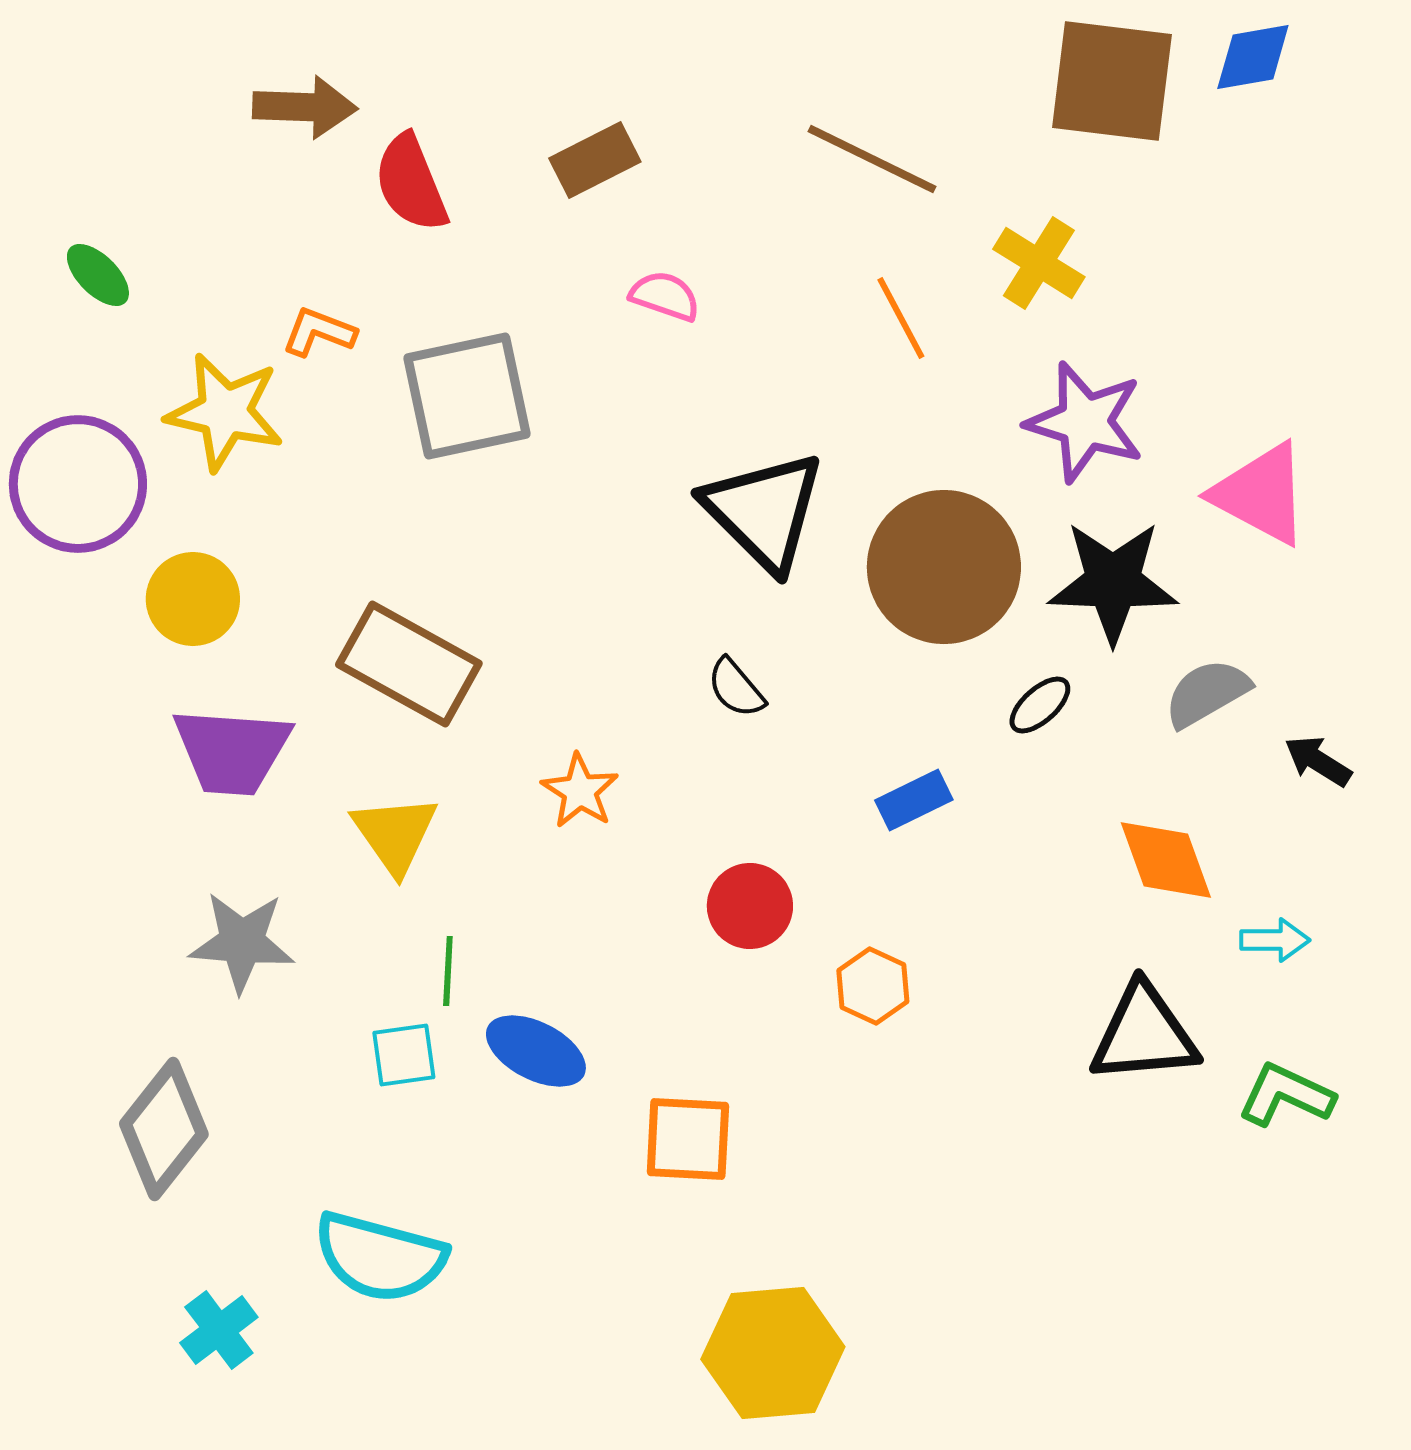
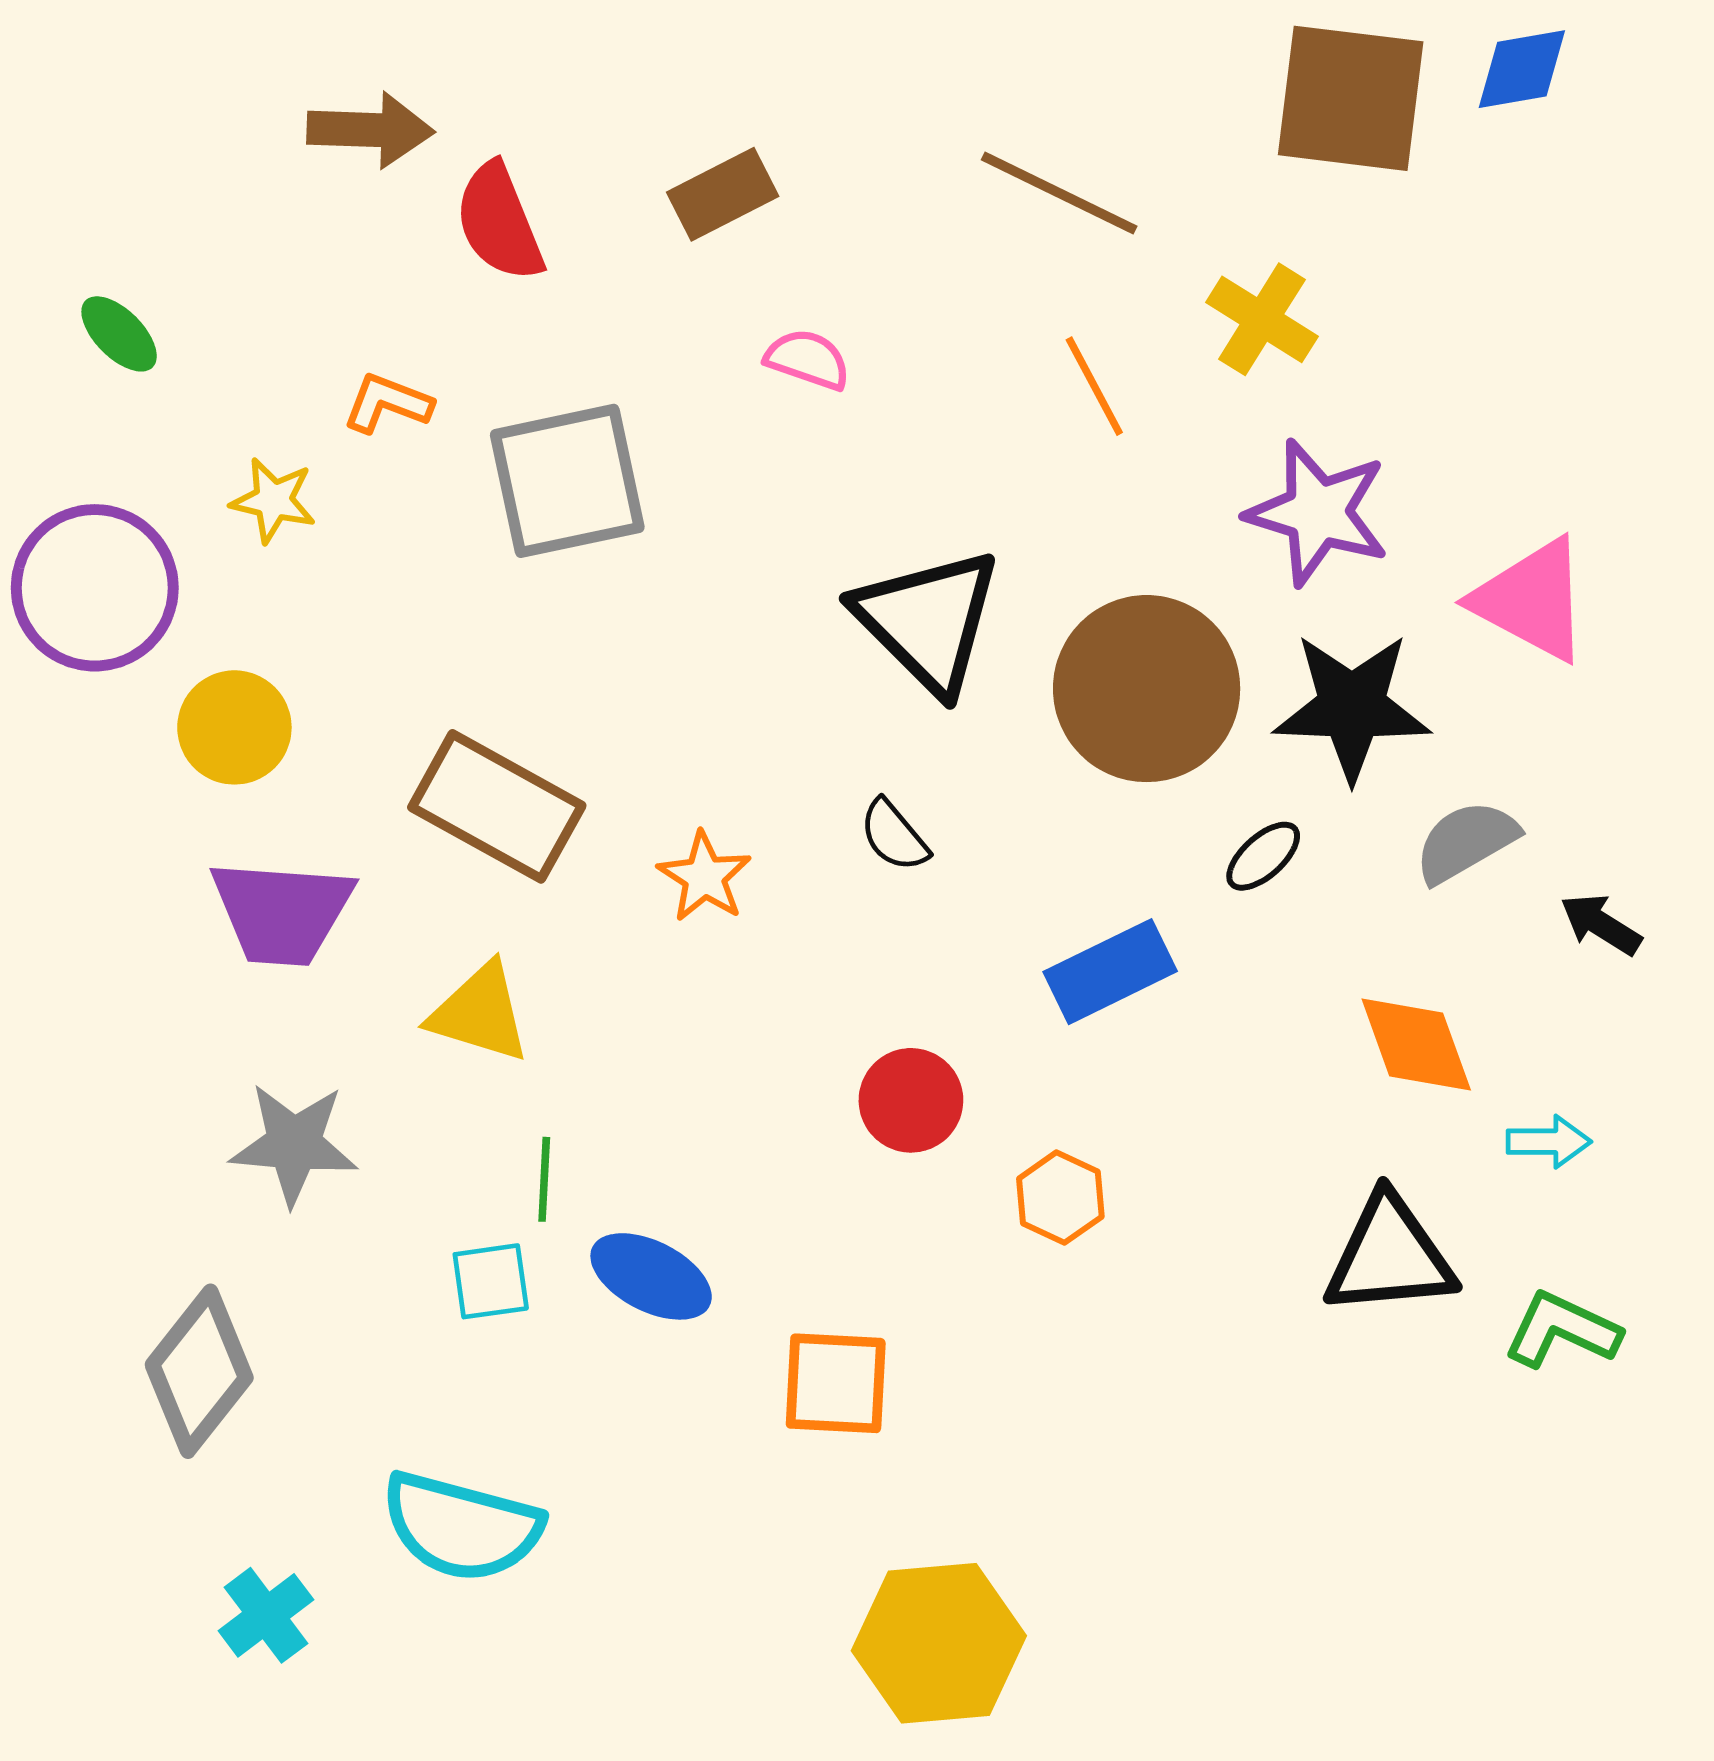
yellow star: (225, 412) -> (273, 500), size x0.6
orange star: (580, 791) -> (704, 877), moved
blue rectangle: (914, 800) -> (1110, 972), size x1.4
yellow triangle: (395, 834) -> (480, 1013), turned -38

